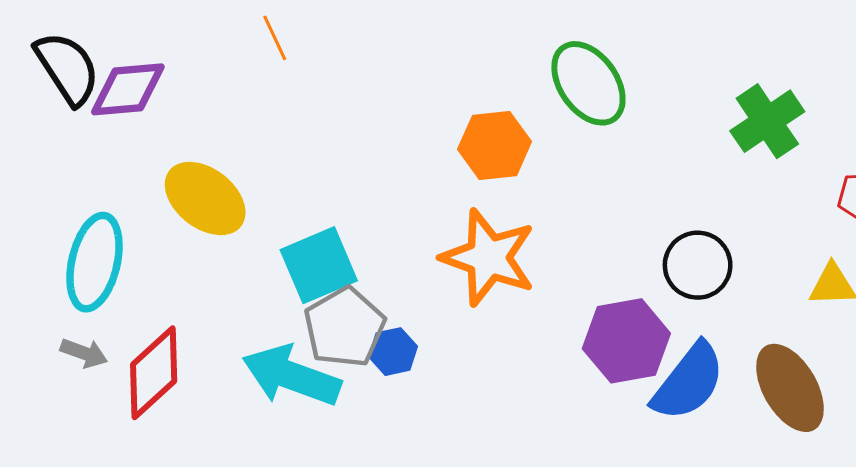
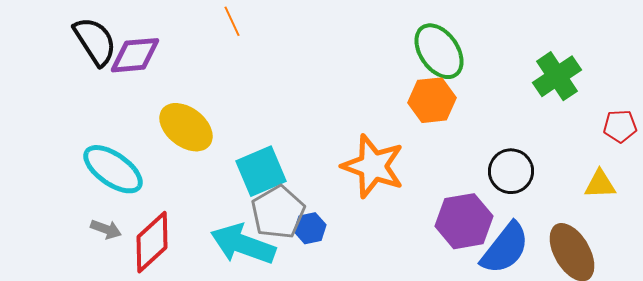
orange hexagon: (495, 145) -> (432, 100), moved
cyan ellipse: (95, 262) -> (113, 169), turned -68

